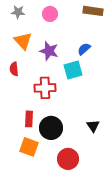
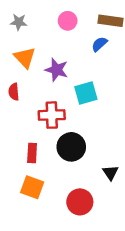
pink circle: (50, 14) -> (68, 21), moved
blue semicircle: (84, 49) -> (99, 44), moved
black triangle: (93, 126) -> (110, 173), moved
black circle: (51, 128) -> (71, 147), moved

